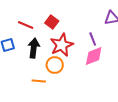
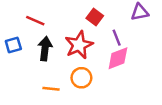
red square: (52, 22) -> (95, 17), moved
orange circle: (55, 65) -> (81, 78), moved

